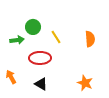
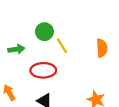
green circle: (33, 27) -> (44, 32), moved

